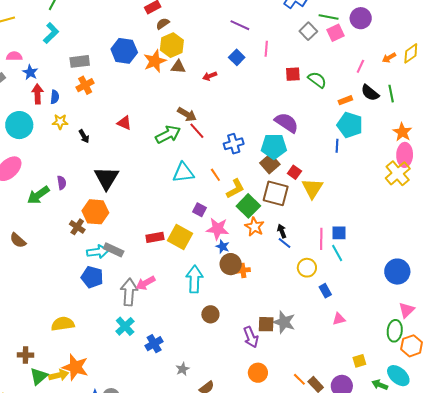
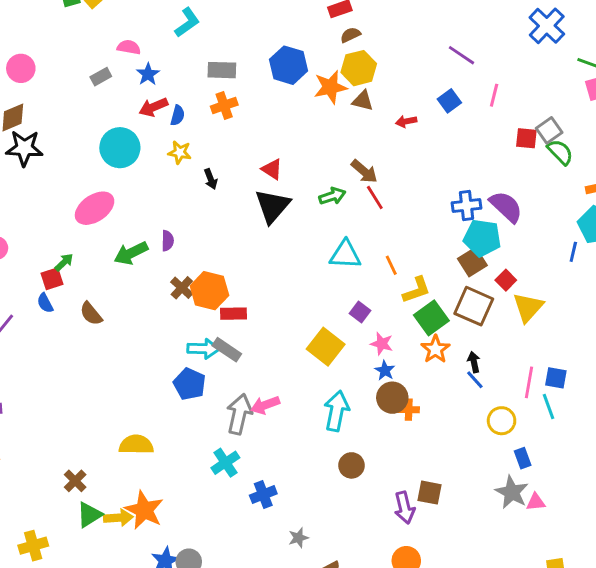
gray square: (308, 31) -> (549, 130), moved
red arrow: (37, 94) -> (153, 107), turned -120
green arrow: (168, 134) -> (332, 196), size x0.7
blue cross: (234, 144) -> (466, 206), moved
black triangle: (106, 178) -> (273, 206), moved
brown cross: (77, 227) -> (182, 288), moved
pink star: (218, 229) -> (382, 344), size x0.7
red rectangle: (155, 237) -> (233, 314), moved
gray star: (284, 322) -> (512, 492), moved
brown cross: (26, 355) -> (75, 481), turned 35

